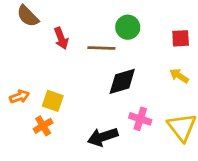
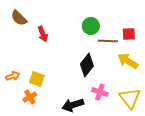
brown line: (101, 48) -> (108, 41), moved
yellow arrow: (179, 76) -> (128, 61), size x1.5
black diamond: (122, 81) -> (87, 65), turned -35

